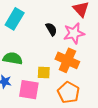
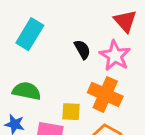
pink star: (74, 33) -> (115, 56), turned -30

